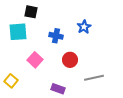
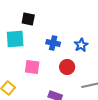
blue star: (84, 27) -> (81, 45), moved
pink square: (35, 60) -> (32, 67), turned -35

